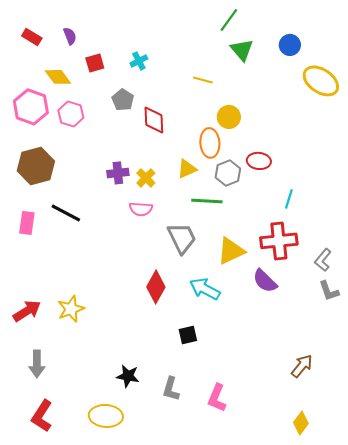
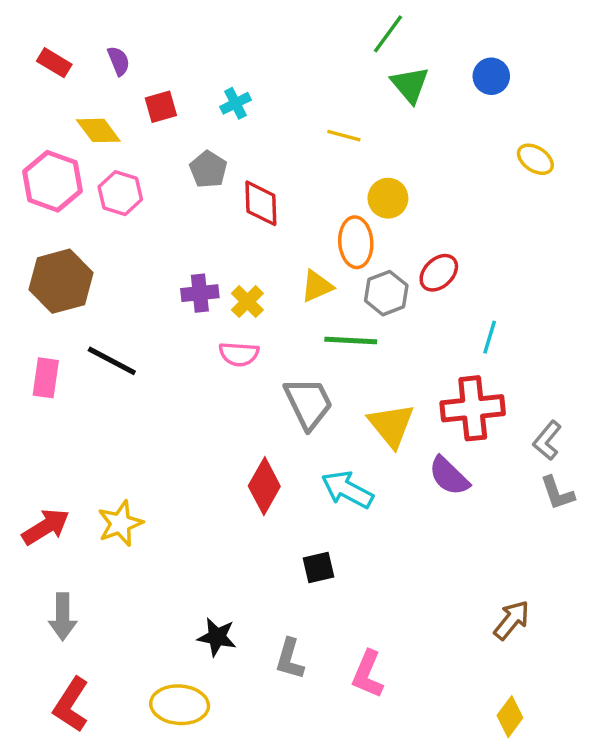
yellow ellipse: (321, 81) -> (535, 159), moved, size x0.6
red ellipse: (259, 161) -> (439, 273), turned -50
yellow triangle: (231, 251) -> (391, 425), turned -44

